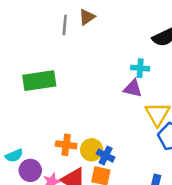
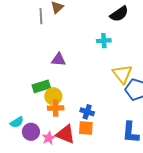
green rectangle: (39, 81) -> (41, 86), moved, size x0.7
purple triangle: (133, 88) -> (59, 59), moved
yellow circle: (92, 150) -> (53, 96), moved

